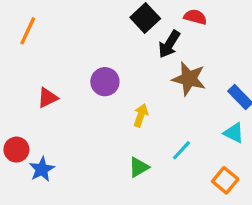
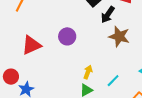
red triangle: (48, 98) -> (31, 45), size x1.5
yellow arrow: (141, 115) -> (88, 72), moved

